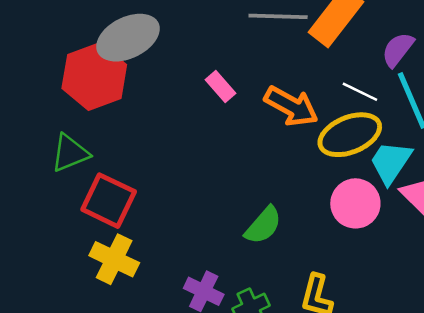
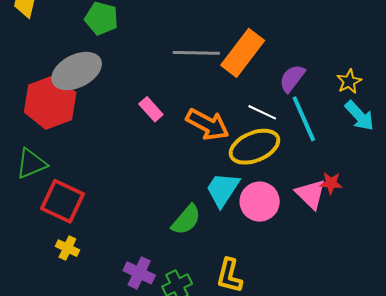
cyan trapezoid: (391, 162) -> (223, 189), moved
yellow cross: (114, 259) -> (67, 248), size x0.6

